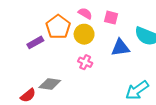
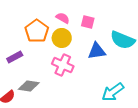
purple rectangle: (35, 42) -> (15, 57), moved
pink cross: (85, 62) -> (63, 65), size x1.5

